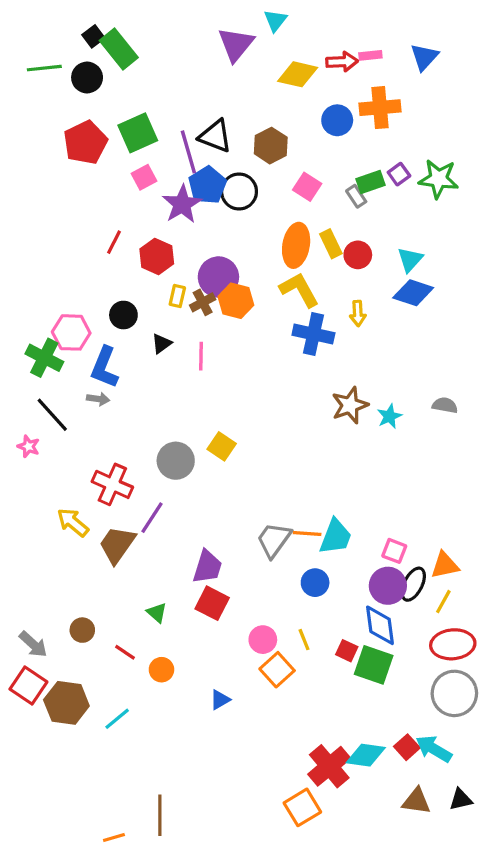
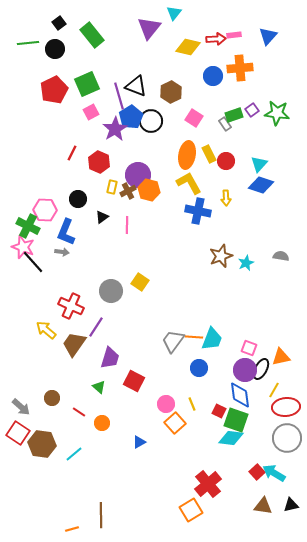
green rectangle: (119, 49) -> (92, 35), moved
pink star: (28, 446) -> (23, 247), moved, size x1.6
purple trapezoid: (207, 567) -> (110, 358), moved
yellow line: (443, 602) -> (274, 390), moved
cyan diamond: (366, 755) -> (231, 438), moved

